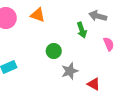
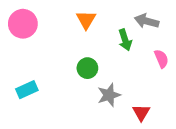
orange triangle: (38, 15) -> (86, 20), moved, turned 42
red triangle: (94, 84) -> (141, 112), turned 32

